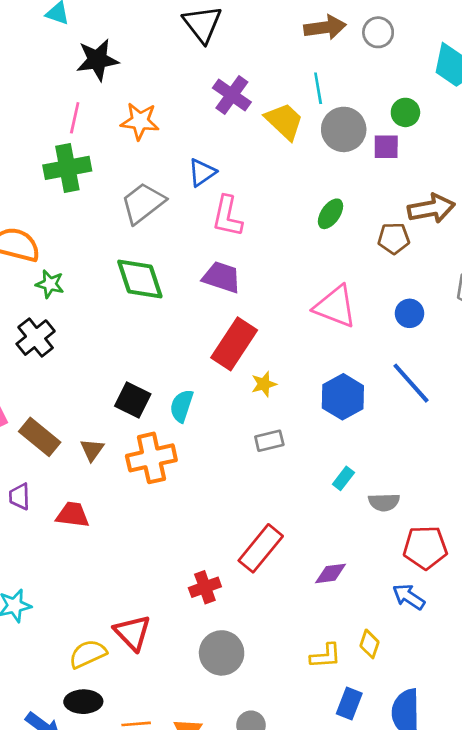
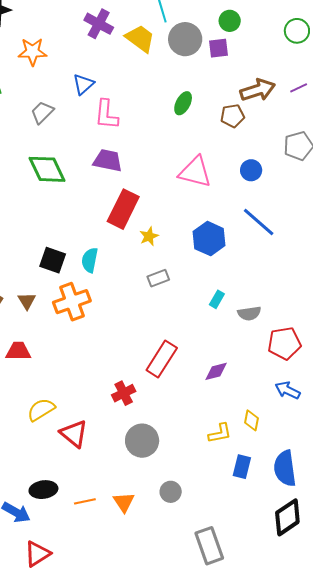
gray trapezoid: (143, 203) -> (42, 112), size x0.7
blue arrow: (409, 597) -> (288, 390), moved
yellow semicircle: (88, 654) -> (41, 410), moved

